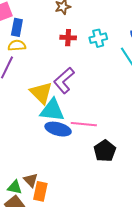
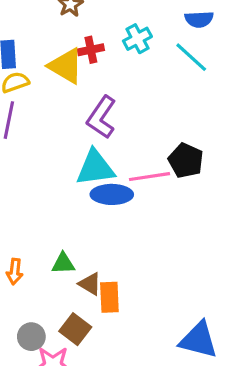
yellow triangle: (41, 93) -> (66, 66), moved
black pentagon: (105, 151) -> (186, 161), moved
green triangle: (15, 187) -> (63, 263), moved

